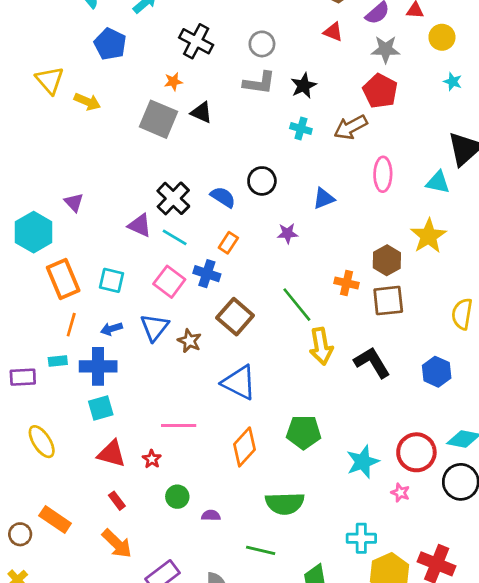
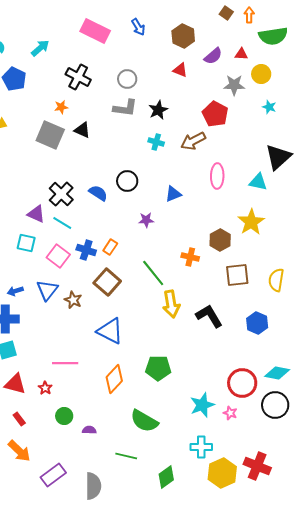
gray star: (386, 49) -> (234, 85), moved
orange rectangle: (228, 243) -> (110, 247), moved
cyan square: (111, 280) -> (26, 243), moved
brown square: (388, 301) -> (237, 275), moved
cyan star: (363, 462) -> (202, 405), moved
green semicircle: (285, 503) -> (144, 421), turned 32

